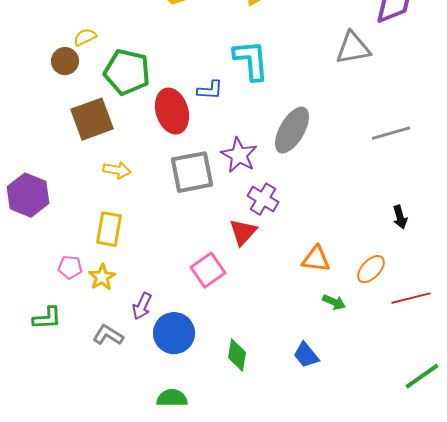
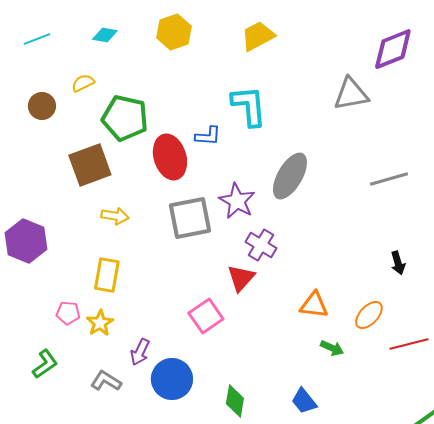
brown circle: (65, 61) -> (42, 106), moved
green L-shape: (47, 318) -> (45, 364), turned -32

